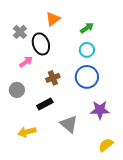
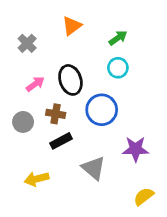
black ellipse: (41, 44) -> (70, 80), moved
blue circle: (87, 77) -> (102, 110), moved
brown cross: (53, 78) -> (56, 114), moved, turned 32

